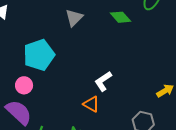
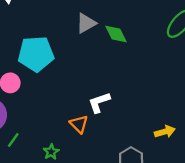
green diamond: (120, 17) -> (116, 34), moved

